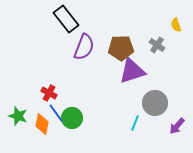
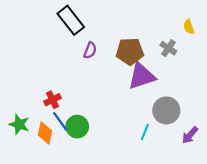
purple semicircle: (84, 47) -> (90, 50), size x0.6
red cross: (49, 93) -> (53, 100), turned 35

